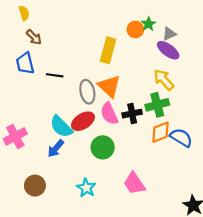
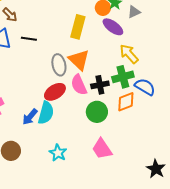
purple ellipse: (168, 50) -> (113, 27), moved
black line: (55, 75) -> (29, 39), moved
cyan semicircle: (61, 127) -> (46, 113), moved, turned -120
blue semicircle: (181, 138) -> (145, 87), moved
green circle: (103, 147) -> (97, 112), moved

